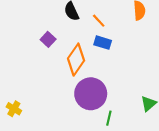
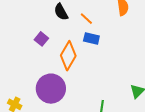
purple circle: (91, 94) -> (51, 89), moved

